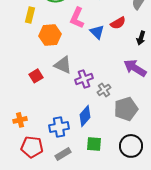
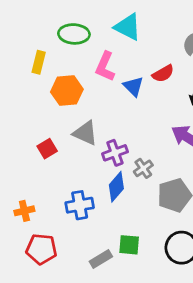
blue diamond: (85, 116) -> (116, 187), moved
blue cross: (59, 127) -> (80, 205), moved
gray rectangle: (63, 154) -> (101, 259), moved

